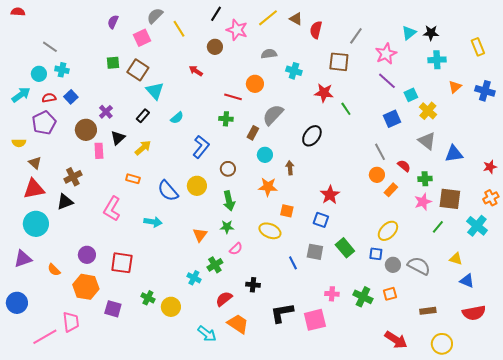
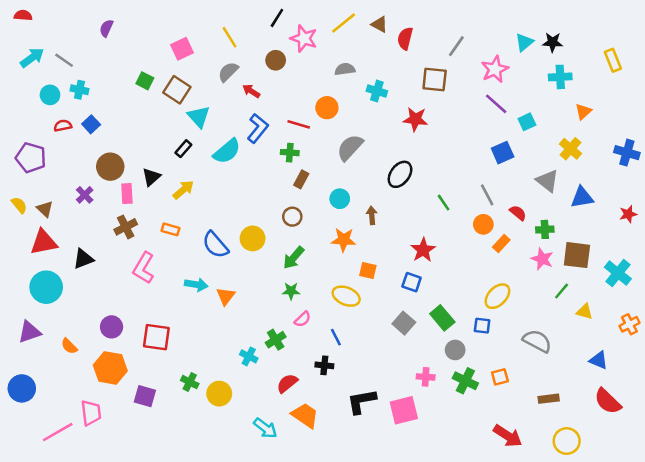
gray semicircle: (155, 16) -> (228, 72), moved
purple semicircle: (113, 22) -> (106, 28), moved
green square: (113, 63) -> (145, 81), turned 32
blue cross: (485, 91) -> (627, 153), moved
cyan arrow: (21, 95) -> (32, 58), moved
green line: (346, 109) -> (444, 203), moved
yellow cross: (428, 111) -> (570, 149), moved
purple cross: (106, 112) -> (85, 195), moved
cyan semicircle: (177, 118) -> (227, 151), size x1.6
purple pentagon: (44, 123) -> (31, 158), moved, turned -30
brown rectangle: (253, 133) -> (301, 179), moved
yellow semicircle: (19, 143) -> (19, 205), moved, turned -128
blue L-shape: (201, 147) -> (258, 128), moved
brown cross: (73, 177) -> (126, 227), moved
orange cross: (491, 198) -> (629, 324), moved
green arrow: (229, 201) -> (294, 258), turned 54
pink star: (423, 202) -> (542, 259), turned -30
cyan cross: (477, 226) -> (618, 273), moved
orange triangle: (200, 235) -> (226, 296), moved
gray square: (315, 252) -> (404, 323), turned 30
yellow triangle: (456, 259) -> (585, 312), moved
blue line: (293, 263) -> (336, 337), moved
gray circle: (393, 265) -> (455, 350), moved
red semicircle: (474, 313) -> (608, 401), turned 55

